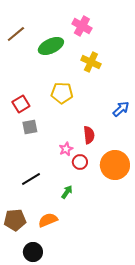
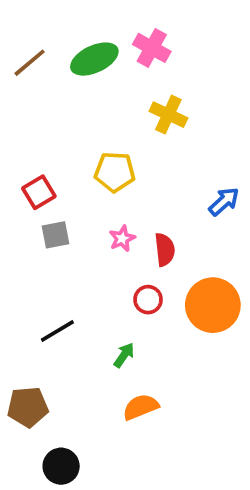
green ellipse: (51, 46) -> (94, 59), moved
pink star: (66, 149) -> (122, 239), moved
orange semicircle: (48, 220) -> (141, 407), moved

